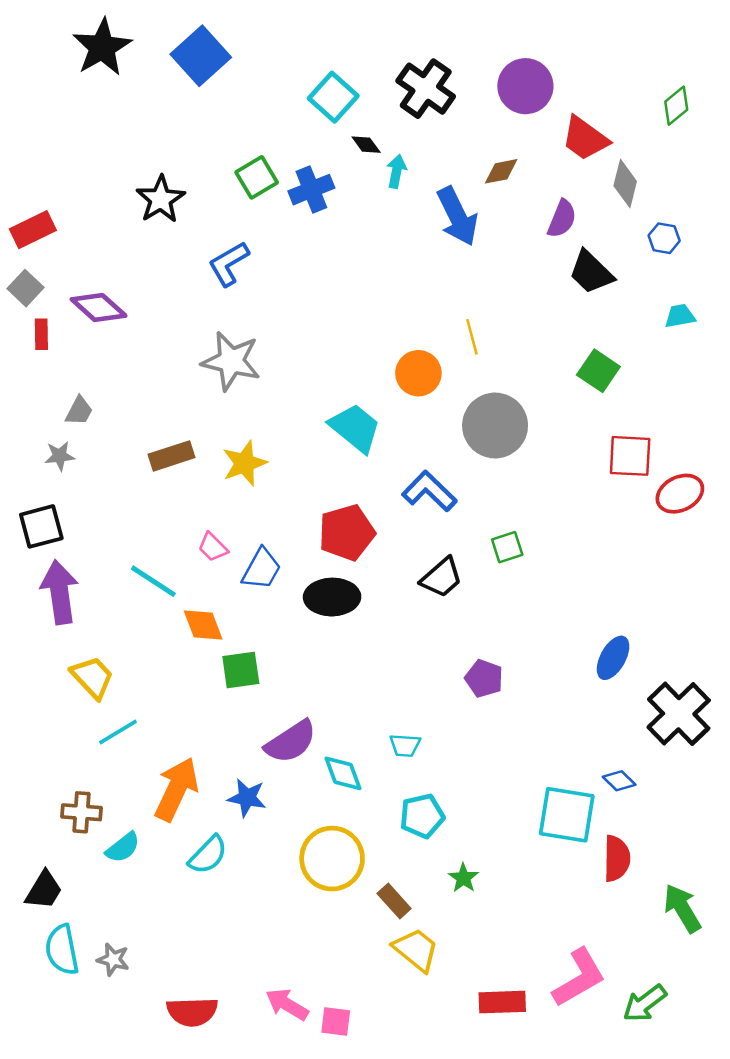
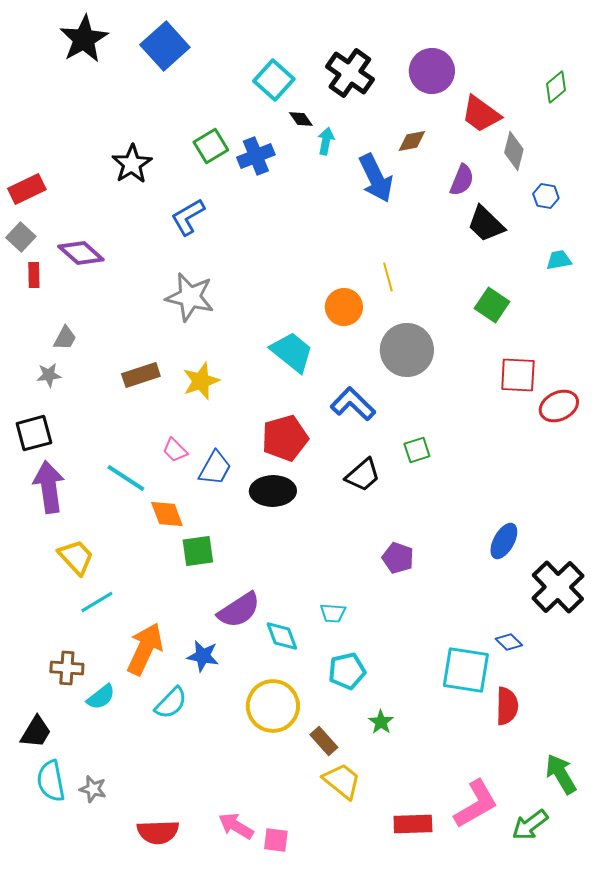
green arrow: (682, 908) -> (561, 774), moved

